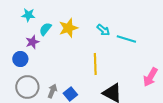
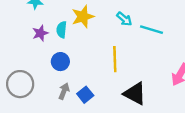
cyan semicircle: (45, 29) -> (62, 30), moved, turned -32
blue circle: (20, 59) -> (60, 62), moved
gray circle: (27, 87) -> (20, 84), moved

